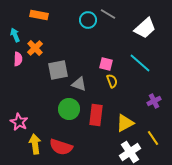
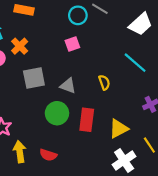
pink square: (106, 64) -> (72, 44), moved, turned -32
gray square: (58, 70) -> (34, 78), moved
red semicircle: (61, 147) -> (48, 155), size x0.7

